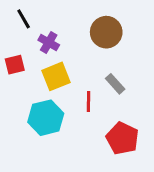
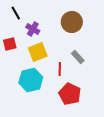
red pentagon: (122, 138) -> (70, 94), moved

